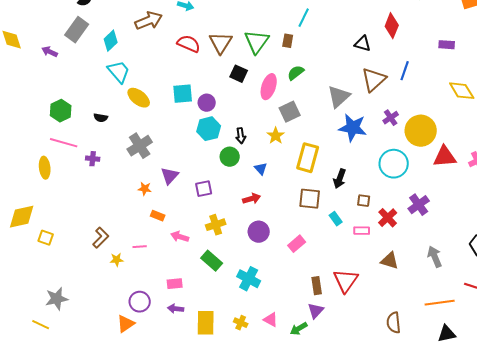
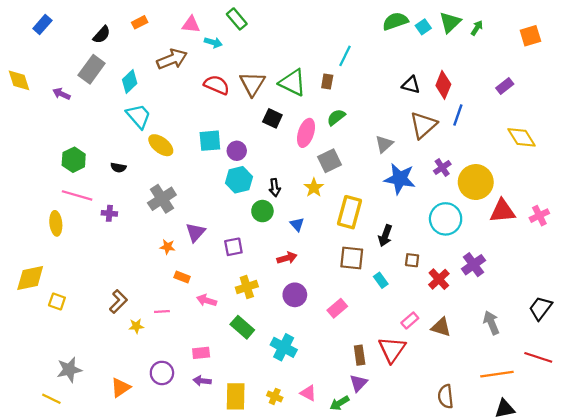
red diamond: (392, 26) -> (443, 85), moved
green triangle: (257, 42) -> (293, 83), turned -40
purple rectangle: (447, 45) -> (505, 86), turned -42
gray triangle: (339, 97) -> (384, 144), size x0.7
pink rectangle: (362, 231) -> (410, 320), moved, turned -42
orange triangle: (126, 324) -> (121, 387), moved

